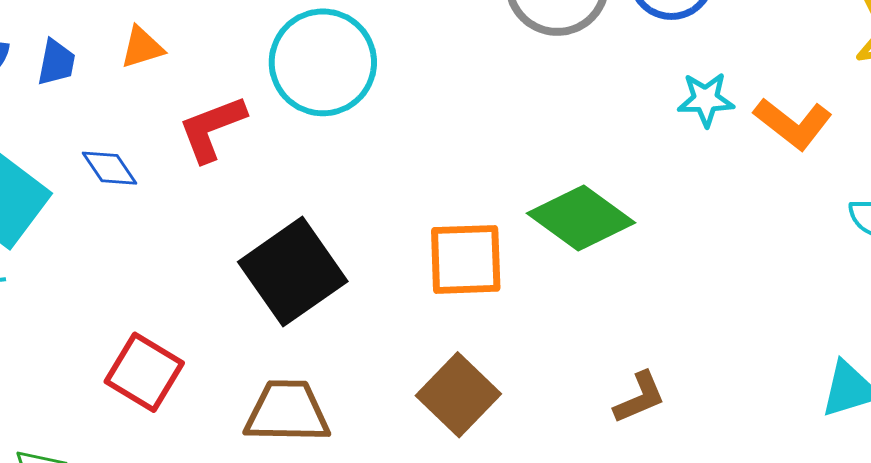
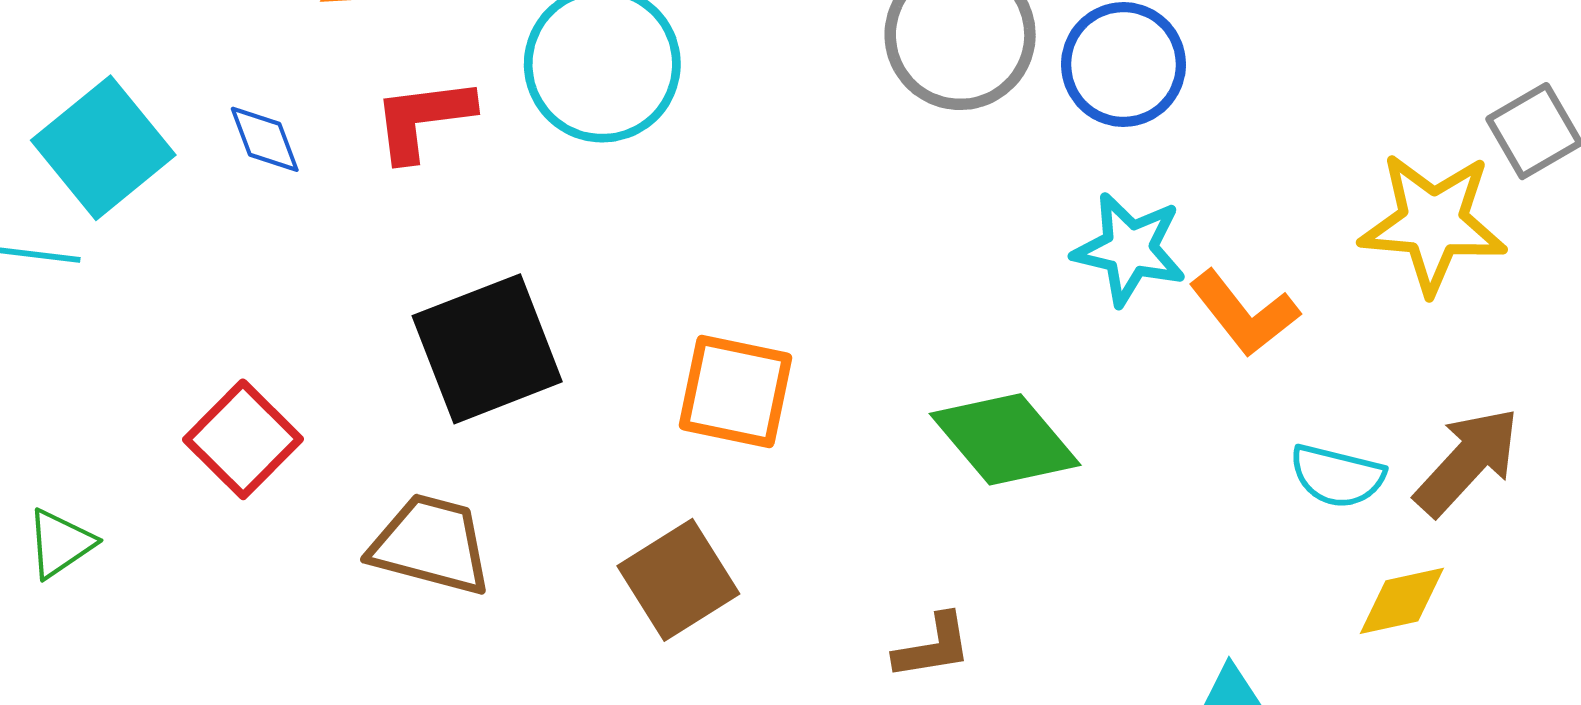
cyan star: (706, 99) -> (1130, 249), size x1.4
green diamond: (581, 218) -> (1005, 439), moved

